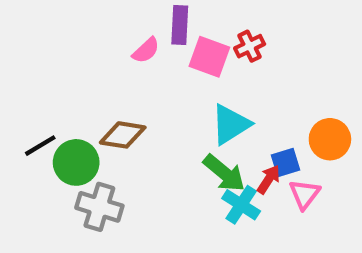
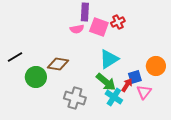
pink semicircle: (146, 50) -> (77, 29), moved, turned 32
black line: (40, 146) -> (15, 57), moved
gray cross: (99, 207) -> (75, 98), moved

